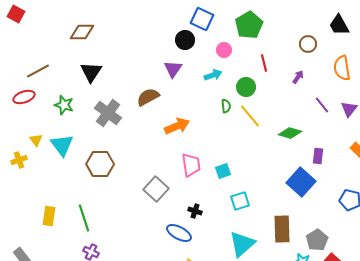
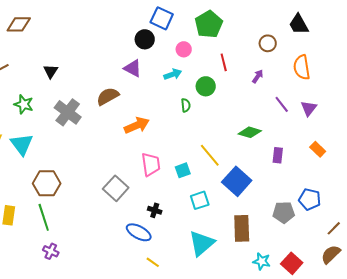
brown diamond: (82, 32) -> (19, 24), moved
purple triangle: (173, 69) -> (133, 68), turned -36
black triangle: (91, 72) -> (51, 71), size x0.7
yellow line: (250, 116) -> (210, 155), moved
brown hexagon: (100, 164) -> (47, 183), moved
blue square: (301, 182) -> (237, 181), moved
gray pentagon: (317, 240) -> (284, 212), moved, turned 30

